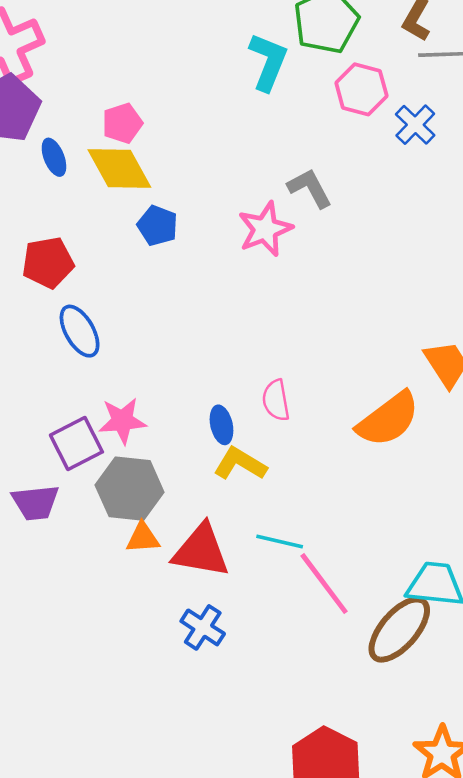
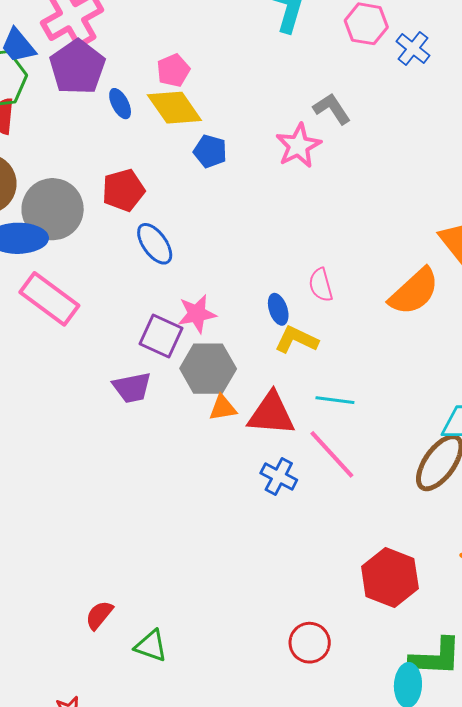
purple square: (76, 444) -> (161, 336), turned -33
pink line: (324, 584) -> (332, 454), moved

